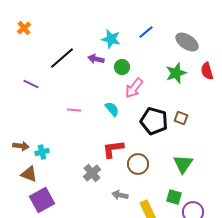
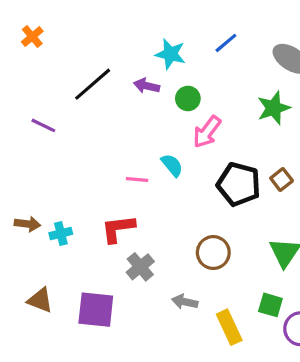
pink line: (74, 110) -> (137, 179), moved
brown square: (181, 118) -> (282, 179), turned 32
red L-shape: (113, 149) -> (118, 229), moved
brown triangle: (29, 174) -> (40, 300), moved
purple square: (42, 200) -> (96, 310), moved, turned 35

